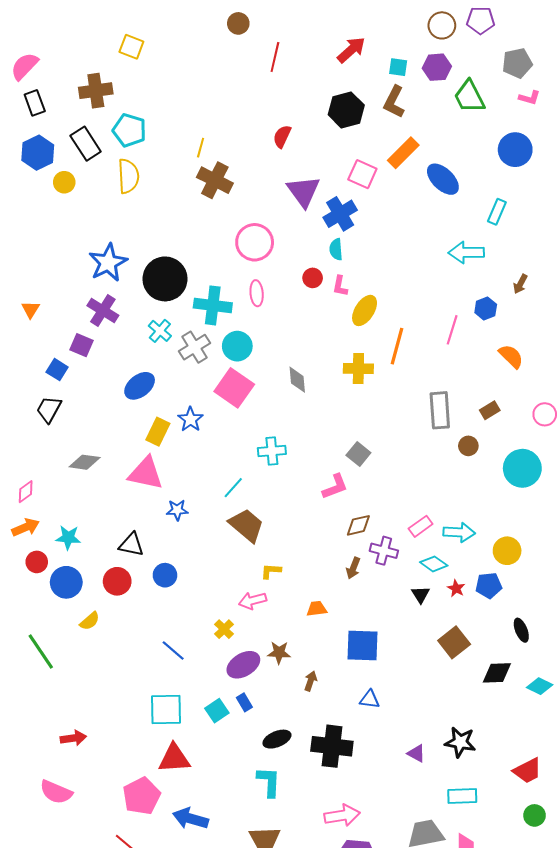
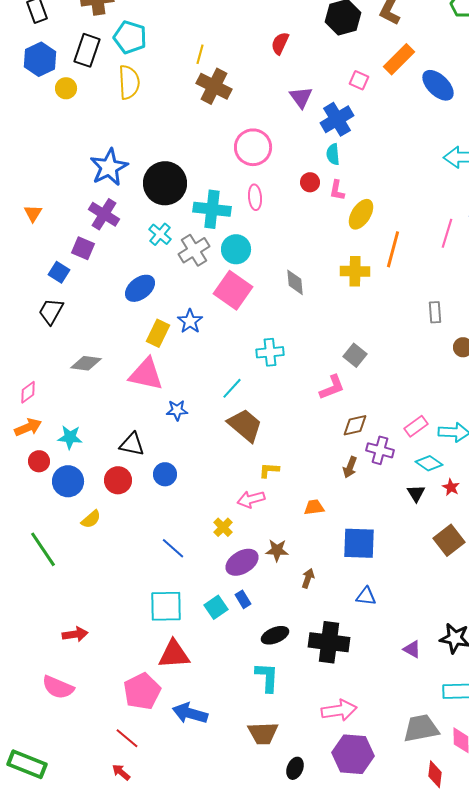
black rectangle: (86, 144) -> (87, 50), turned 52
pink square: (362, 174) -> (359, 80), size x0.7
purple triangle: (303, 191) -> (301, 97), size x0.7
gray rectangle: (440, 410) -> (435, 312), size x0.6

